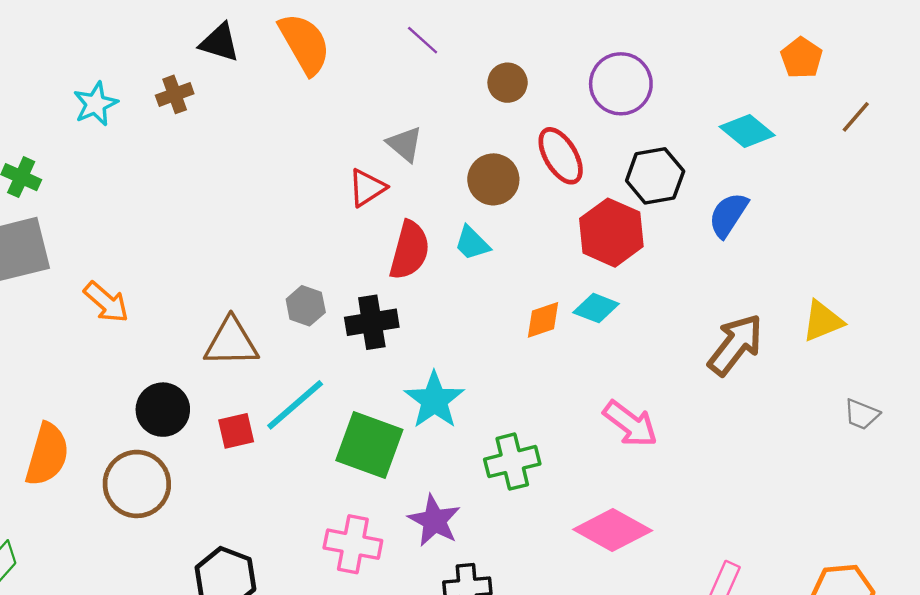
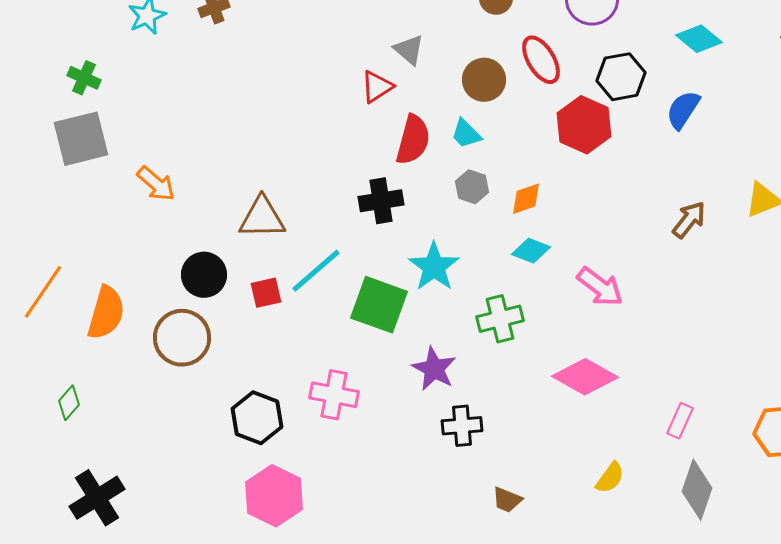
gray hexagon: (306, 306) -> (472, 187), moved
cyan diamond: (596, 308) -> (531, 251), moved
brown arrow: (735, 345) -> (689, 220), size x0.7
pink cross: (353, 544) -> (334, 395), moved

